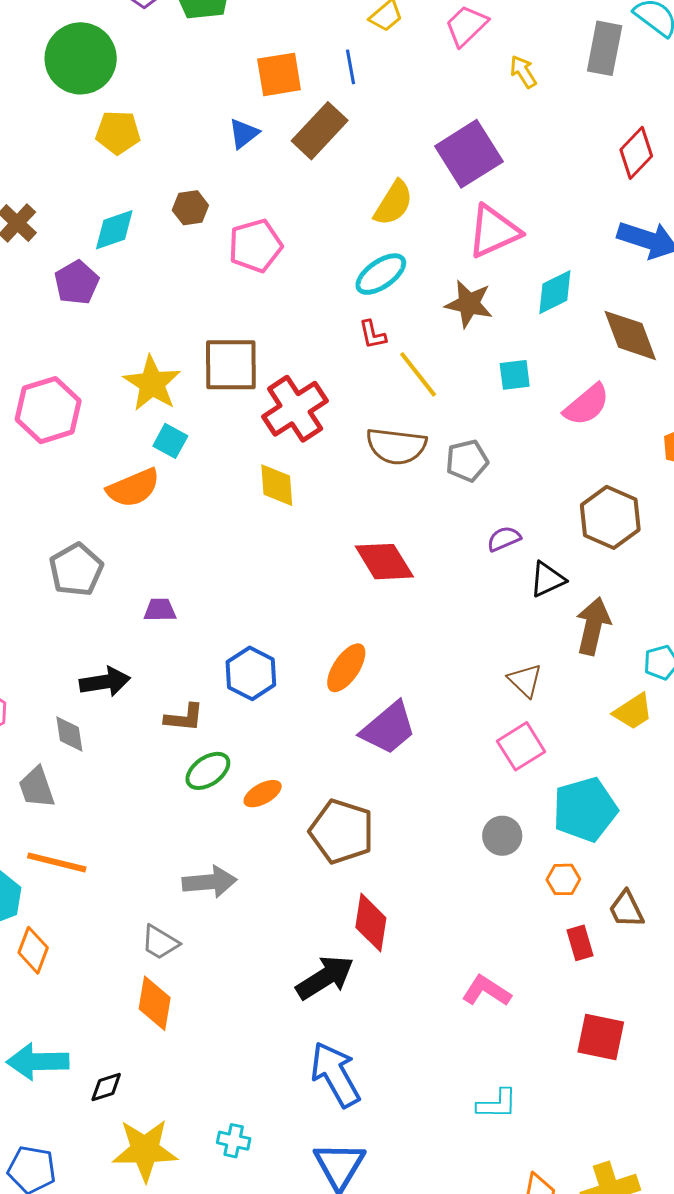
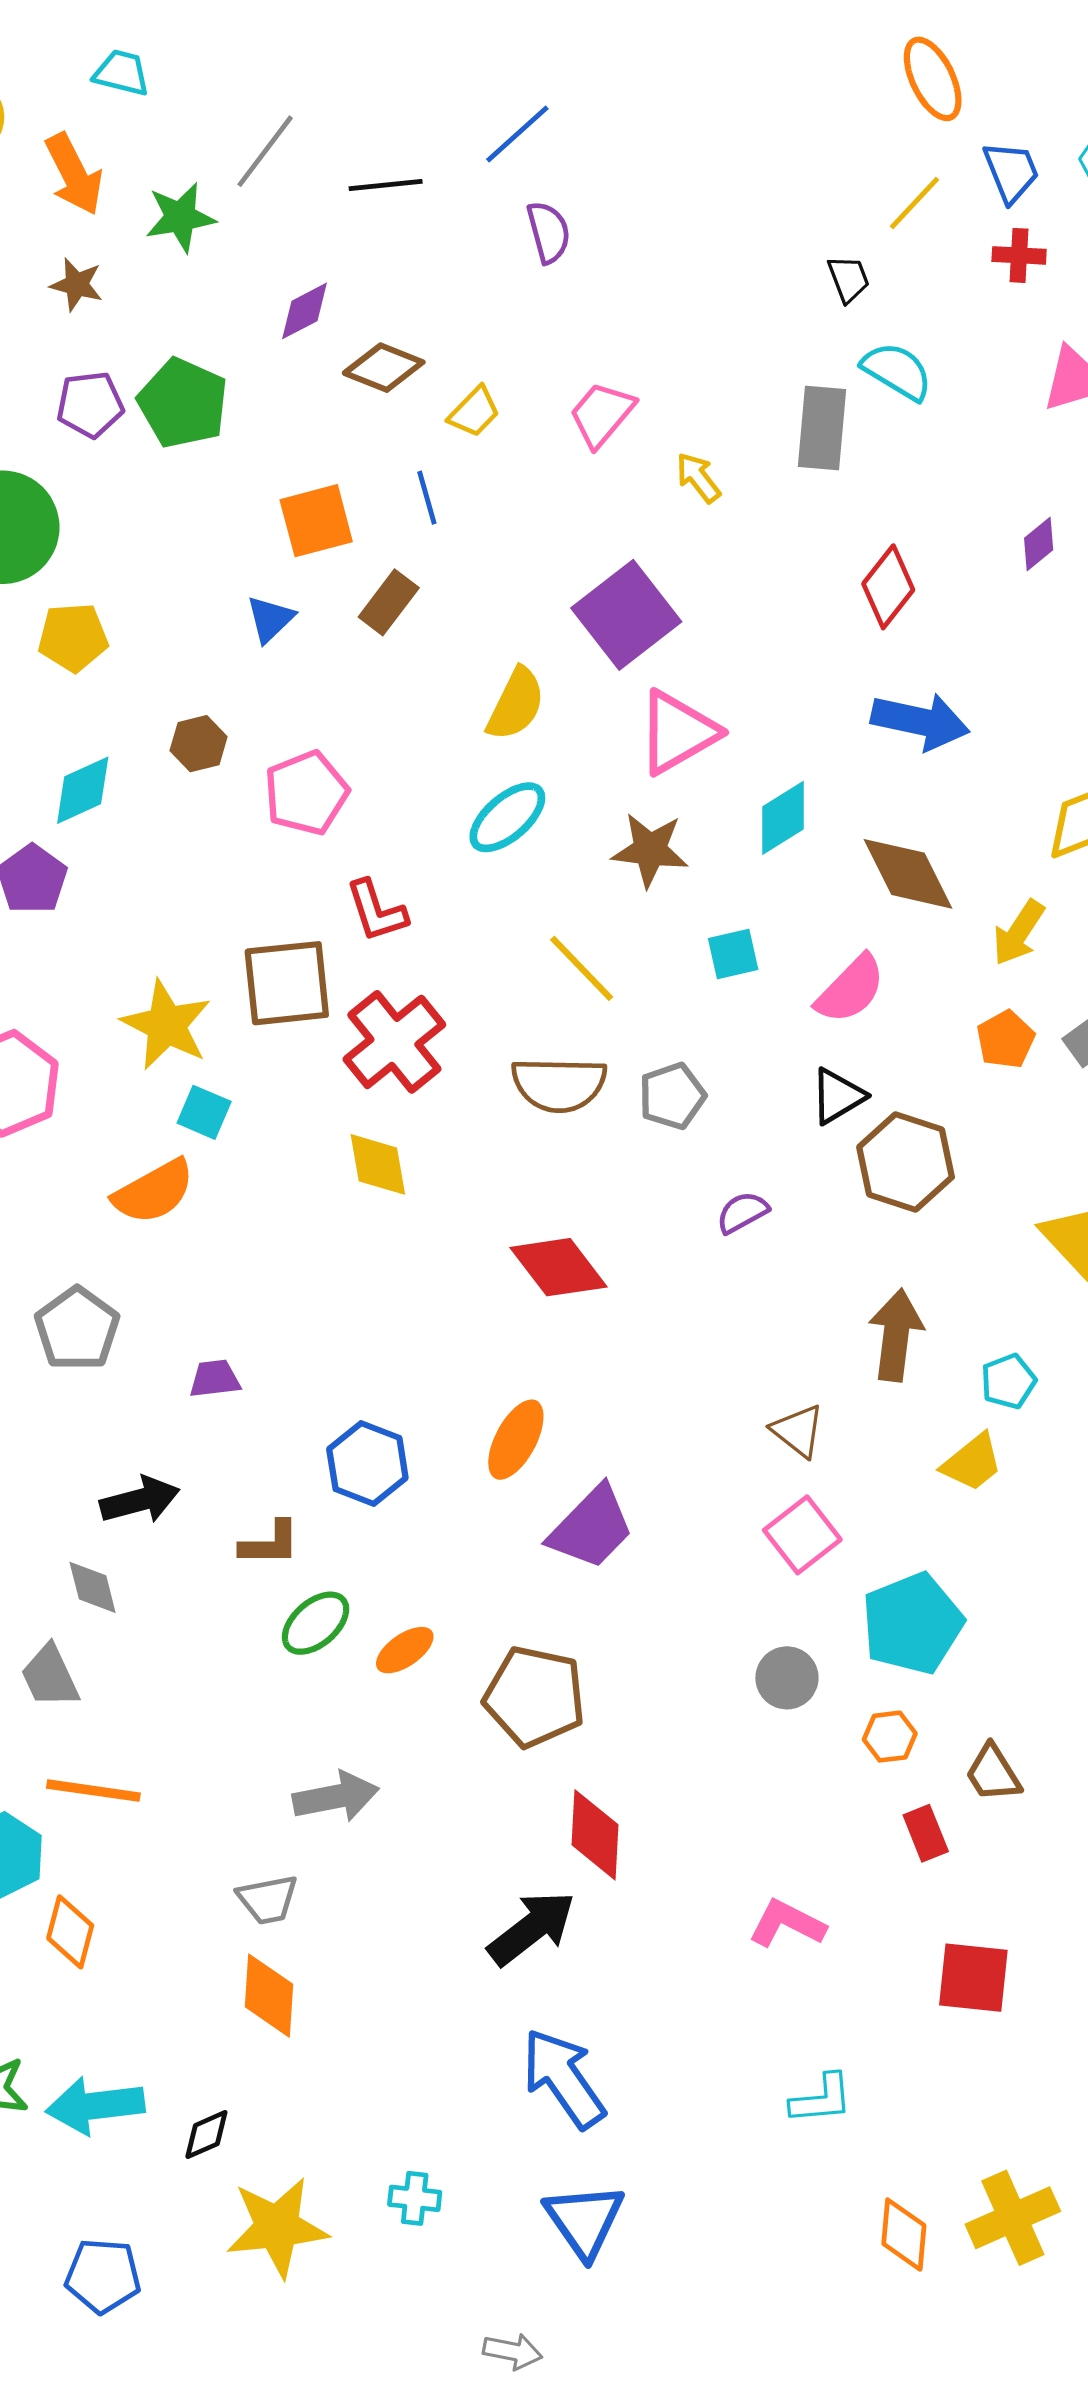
brown rectangle: (320, 131) -> (389, 602), size x0.7
red L-shape: (373, 335) -> (376, 911), moved, size x1.4
black triangle: (547, 579) -> (838, 1096), moved
gray trapezoid: (160, 942) -> (268, 1899), turned -36

